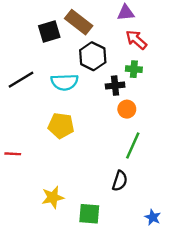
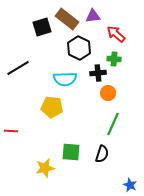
purple triangle: (126, 13) -> (93, 16), moved
cyan semicircle: (65, 82) -> (65, 79), moved
green square: (89, 214) -> (71, 152), moved

